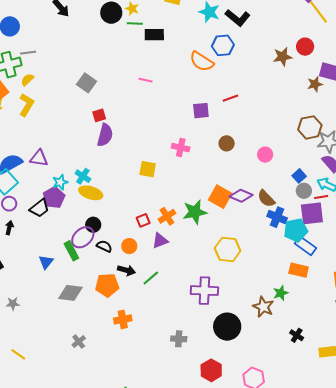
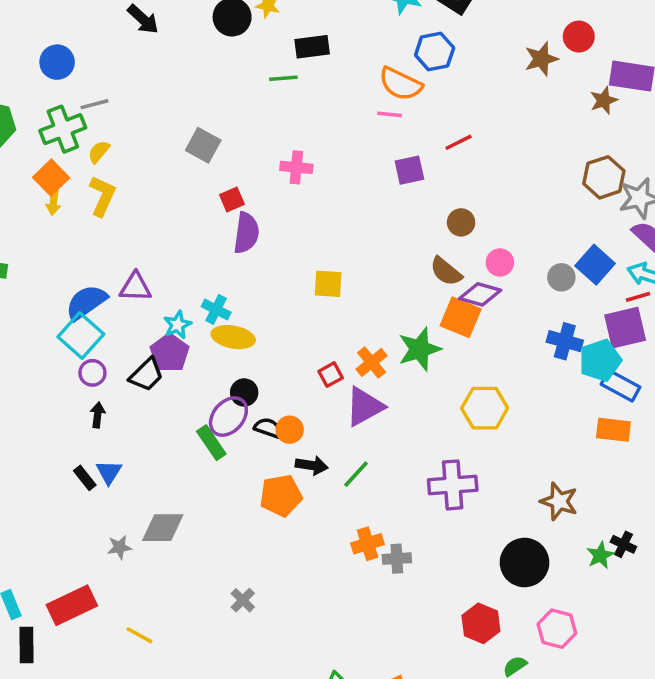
green line: (135, 24) -> (283, 78), moved
pink line: (145, 80) -> (390, 114), moved
pink cross: (181, 148) -> (296, 167), moved
pink circle: (265, 155) -> (500, 262), moved
blue square: (299, 176) -> (595, 265), size x1.5
gray circle: (304, 191) -> (561, 277), moved
purple diamond: (241, 196) -> (480, 294), moved
brown semicircle: (266, 199) -> (446, 271), moved
purple triangle: (160, 241) -> (365, 407), size x1.4
orange circle: (129, 246) -> (290, 430), moved
blue triangle: (46, 262) -> (109, 472), moved
gray diamond: (70, 293) -> (163, 528), moved
green star: (281, 293) -> (600, 555), moved
orange cross: (123, 319) -> (368, 544), moved
black circle: (227, 327) -> (525, 563), moved
gray cross: (179, 339) -> (397, 559), moved

